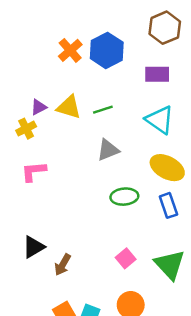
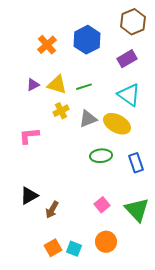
orange cross: (70, 50) -> (47, 45), moved
purple rectangle: (157, 74) -> (127, 59), turned -30
yellow cross: (26, 129) -> (61, 111), moved
yellow ellipse: (167, 168) -> (117, 124), moved

